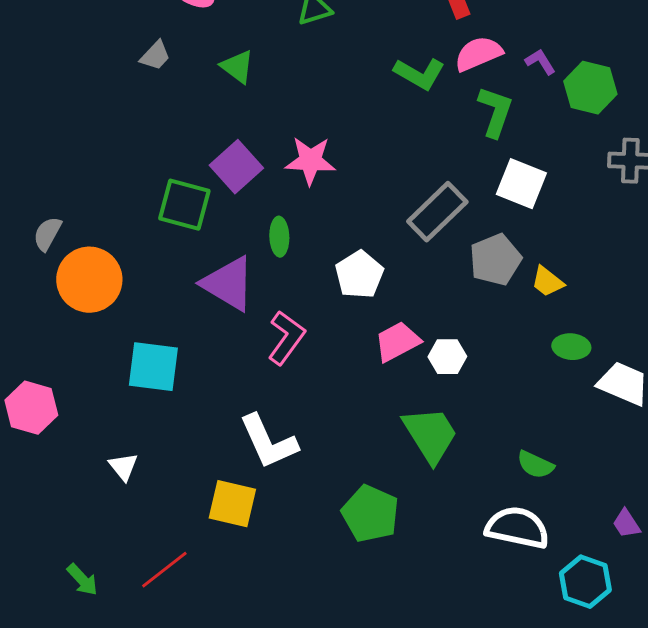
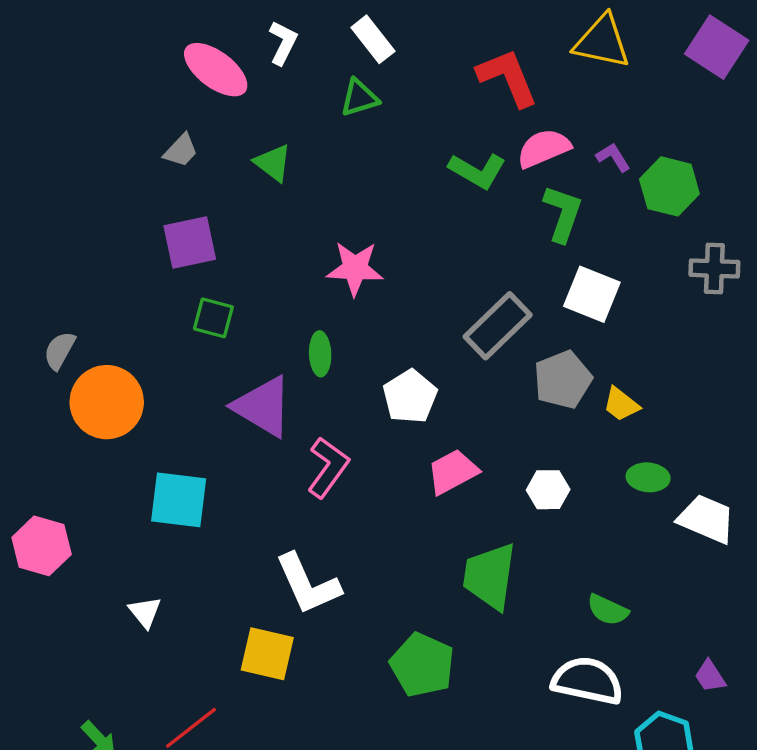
purple square: (236, 167) -> (190, 243), moved, turned 30
green square: (184, 205) -> (213, 318), size x0.7
white hexagon: (447, 357) -> (548, 490), moved
green trapezoid: (430, 435) -> (490, 576), turned -140

